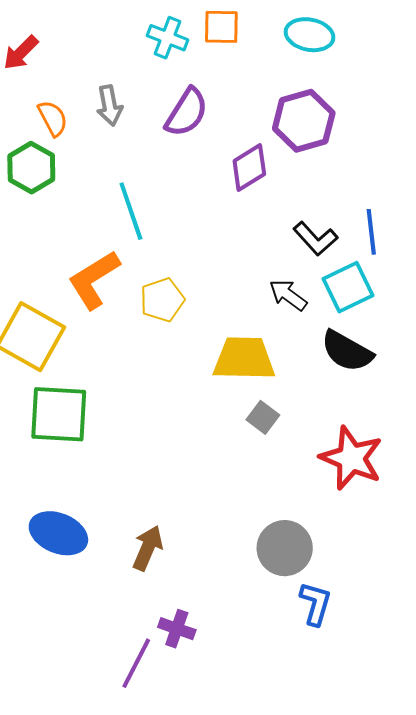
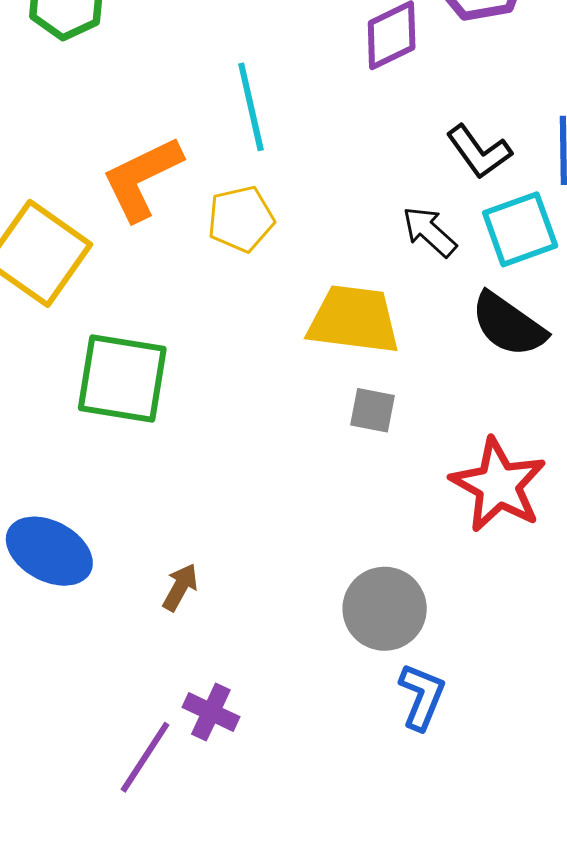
cyan line: (131, 211) -> (251, 107), moved
green square: (59, 414) -> (122, 378), moved
gray square: (263, 417) -> (373, 410), turned -32
brown arrow: (148, 548) -> (180, 587), size x0.7

